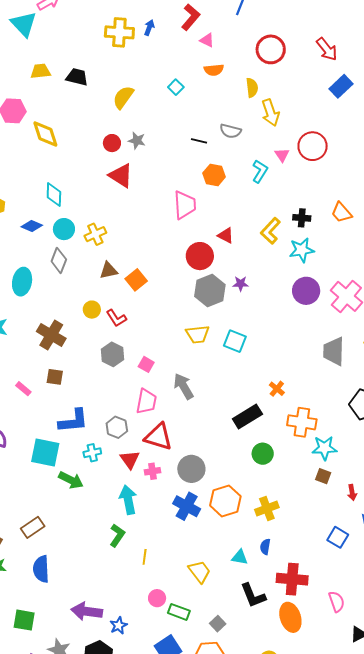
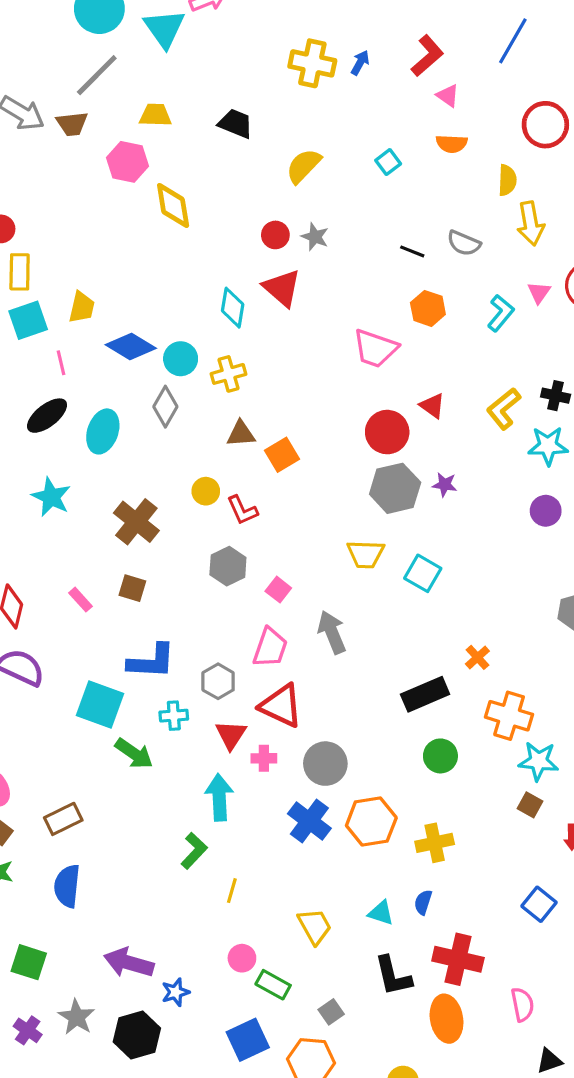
yellow trapezoid: (41, 71) -> (155, 115), moved
cyan diamond: (54, 195) -> (233, 308), moved
pink trapezoid: (185, 205) -> (375, 348), turned 104
blue diamond: (32, 226) -> (131, 347), size x1.4
purple circle: (306, 291) -> (546, 511), size x0.7

